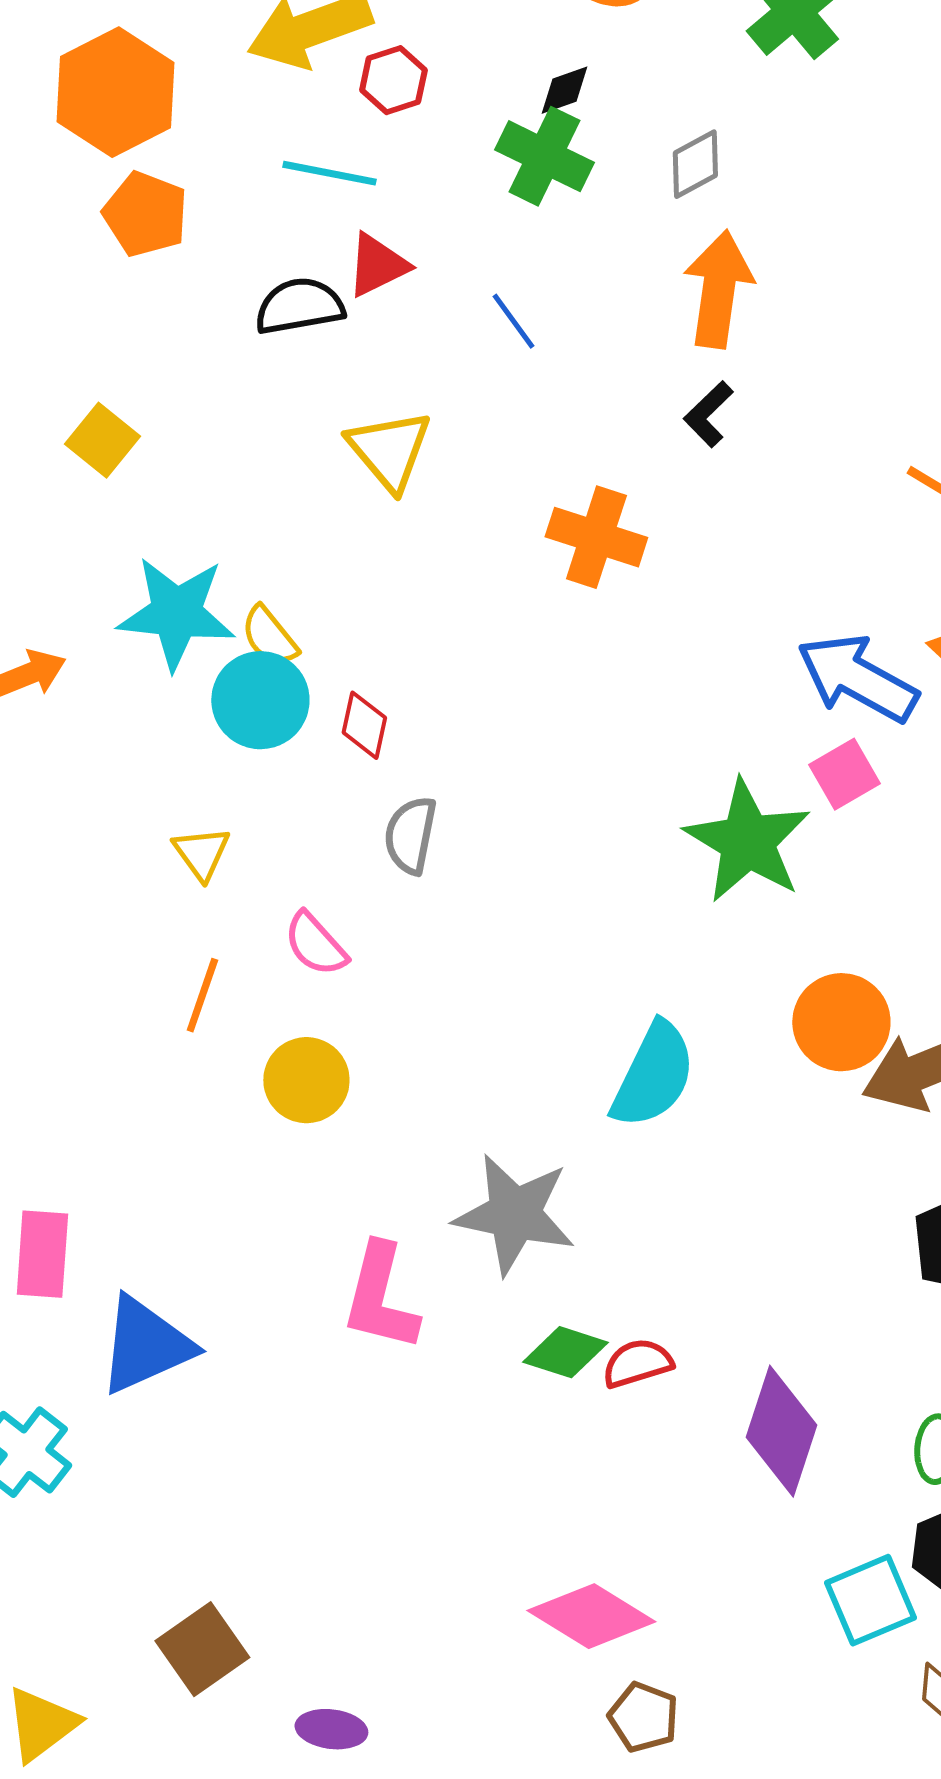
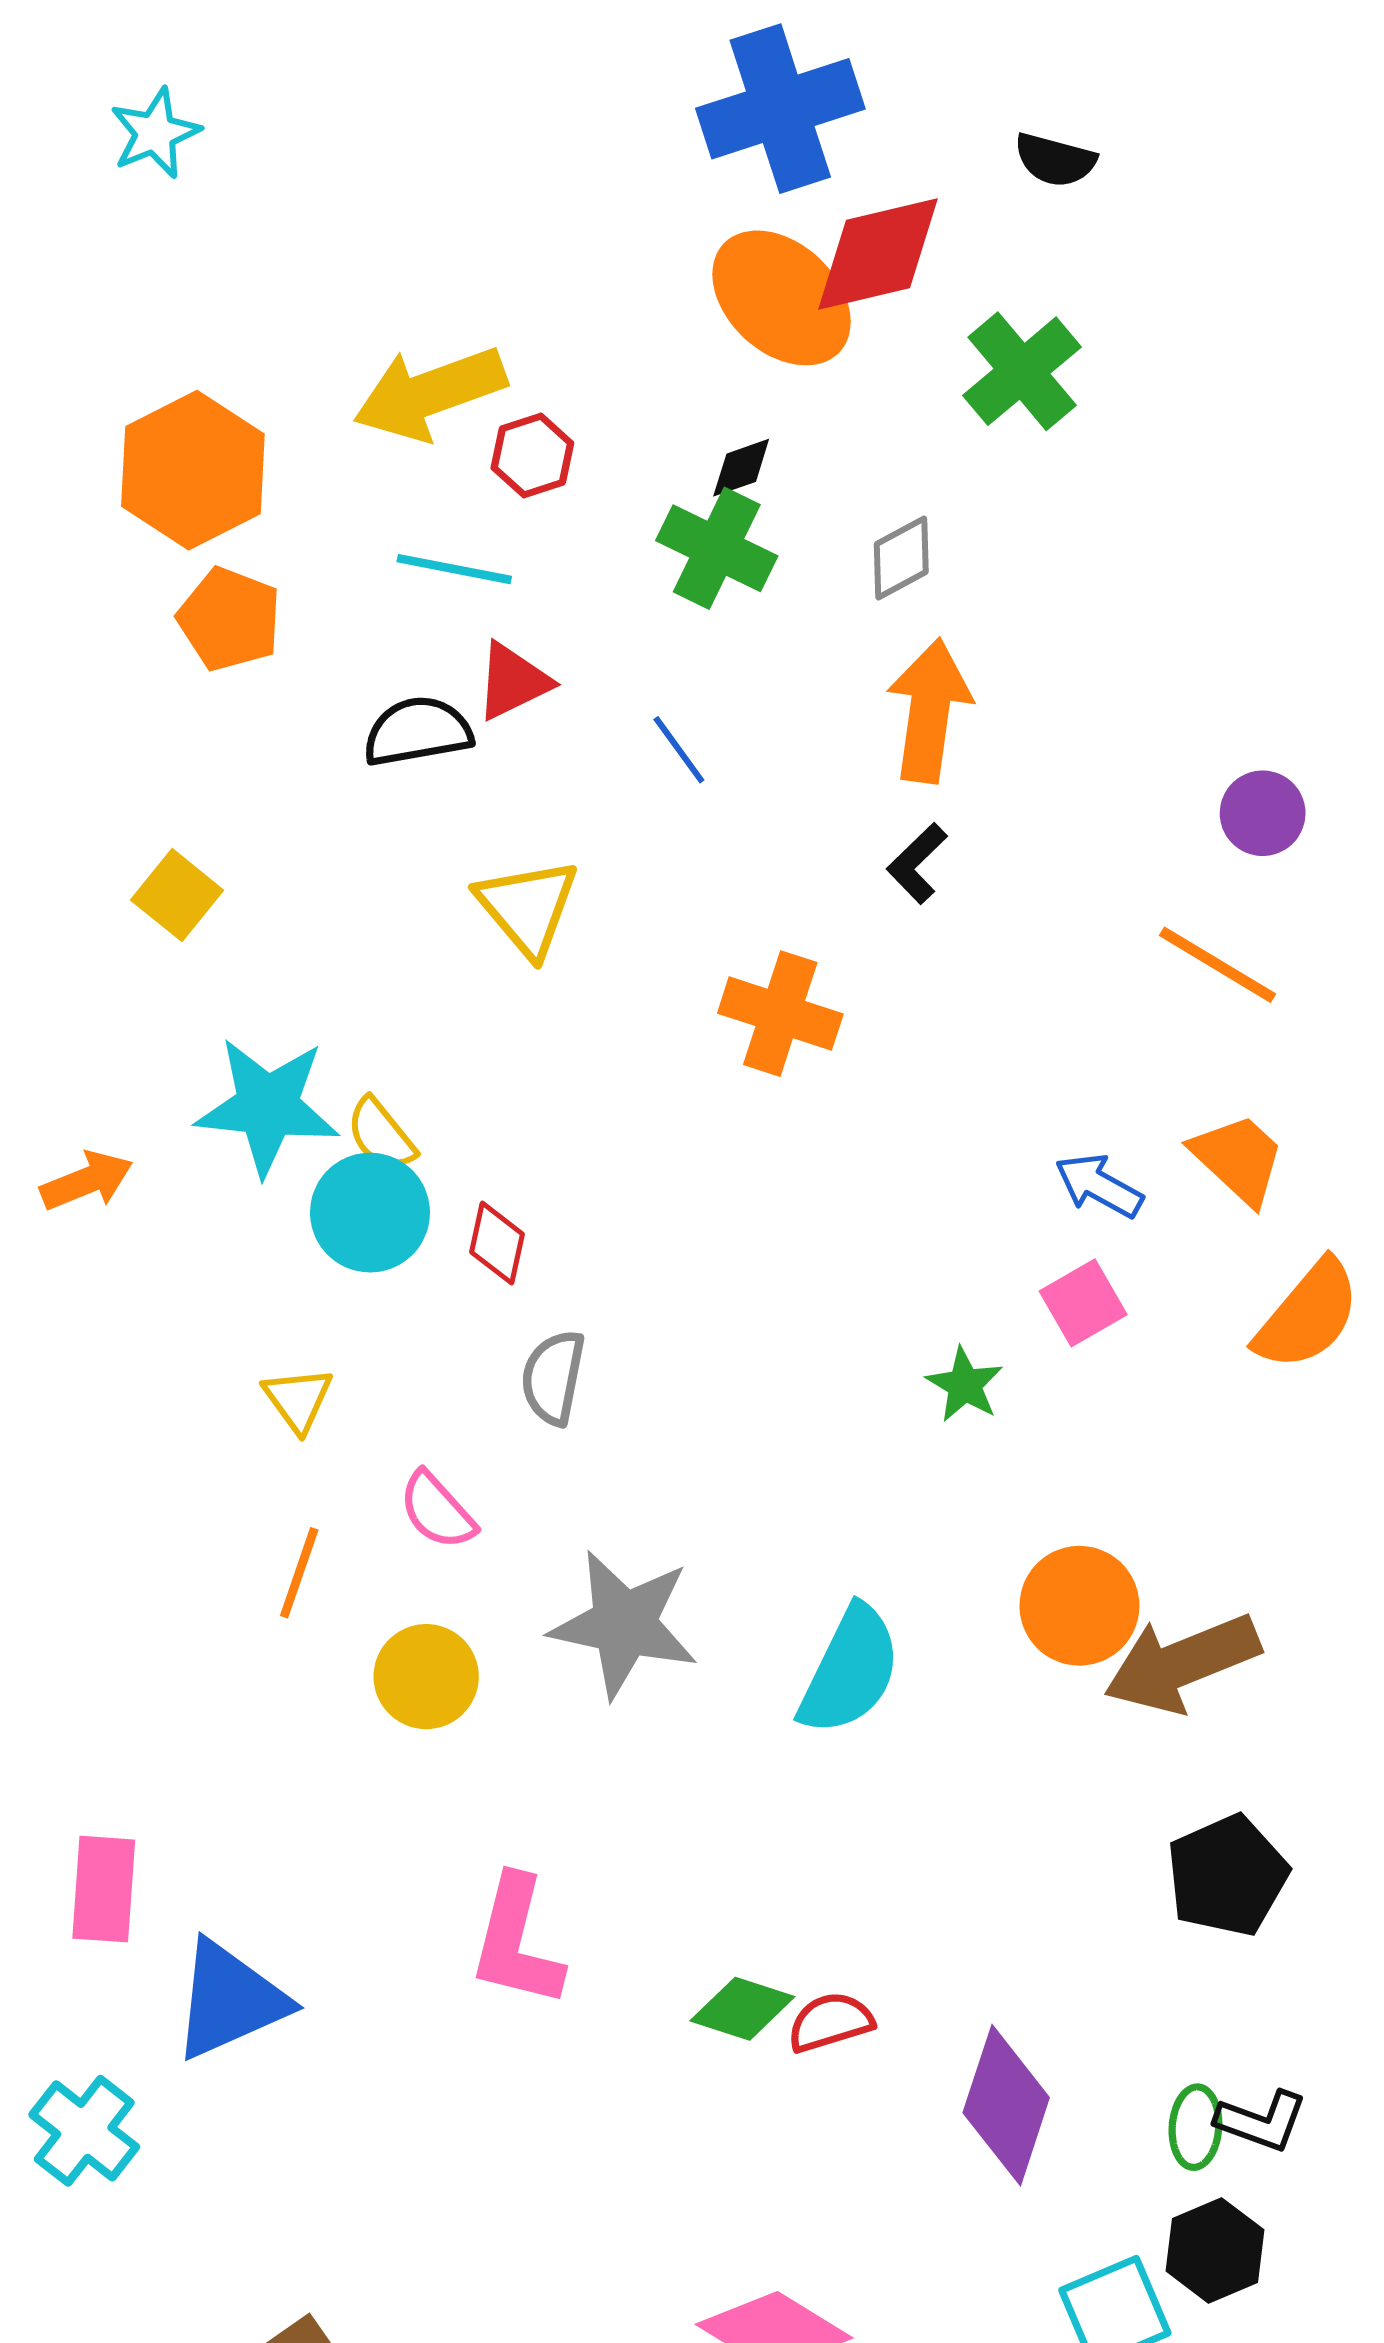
blue arrow: (857, 678) -> (1099, 1186), size x0.6
green star: (747, 841) -> (965, 1385), size x0.5
gray star: (514, 1214) -> (624, 1624), moved

